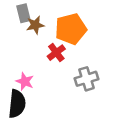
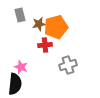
brown star: (35, 25) -> (39, 24), moved
red cross: (56, 53) -> (45, 45), turned 32

